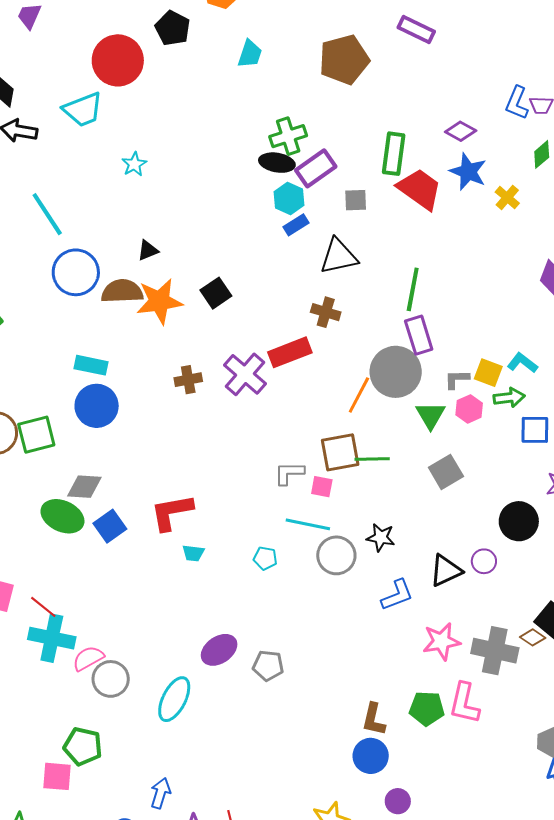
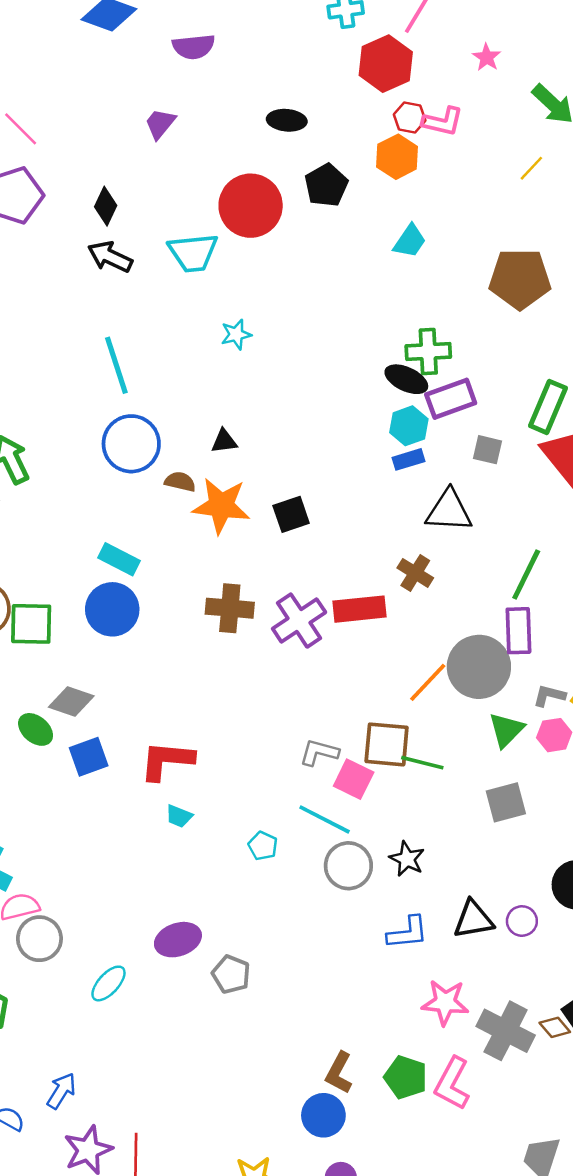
brown semicircle: (122, 291) -> (180, 482), size x0.6
brown cross: (188, 380) -> (230, 608), size x1.4
pink square: (322, 487) -> (354, 779), size x1.4
green ellipse: (62, 516) -> (36, 729), size x0.7
cyan ellipse: (174, 699) -> (108, 983), size x0.7

